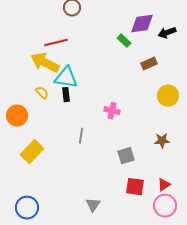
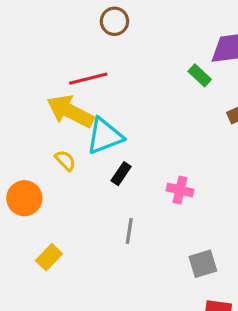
cyan triangle: (66, 78) -> (105, 136), turned -30
black rectangle: (66, 95) -> (121, 174), moved, turned 40
yellow rectangle: (32, 152) -> (49, 257), size x0.7

